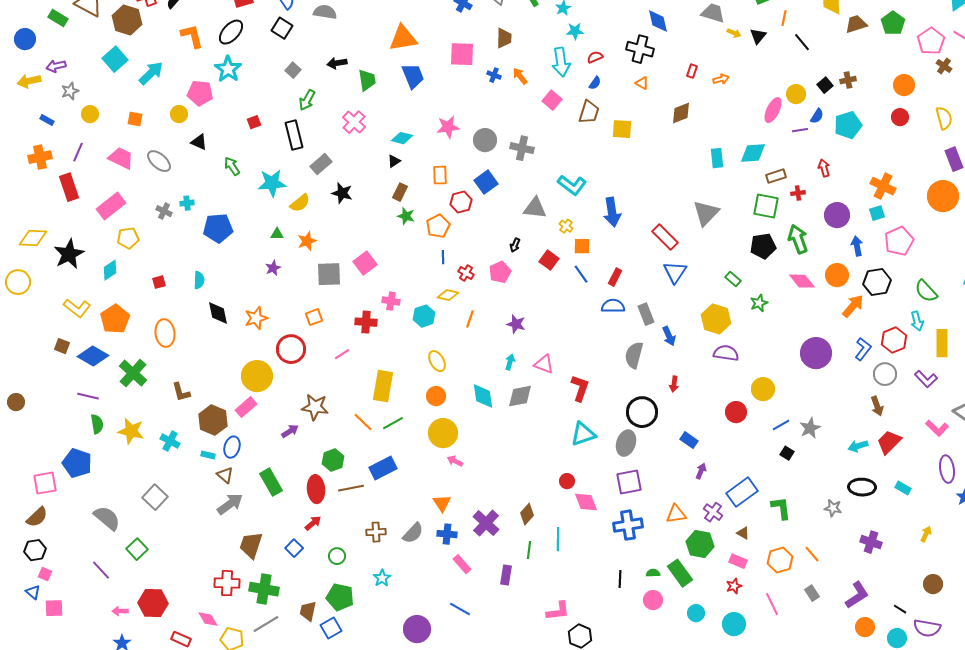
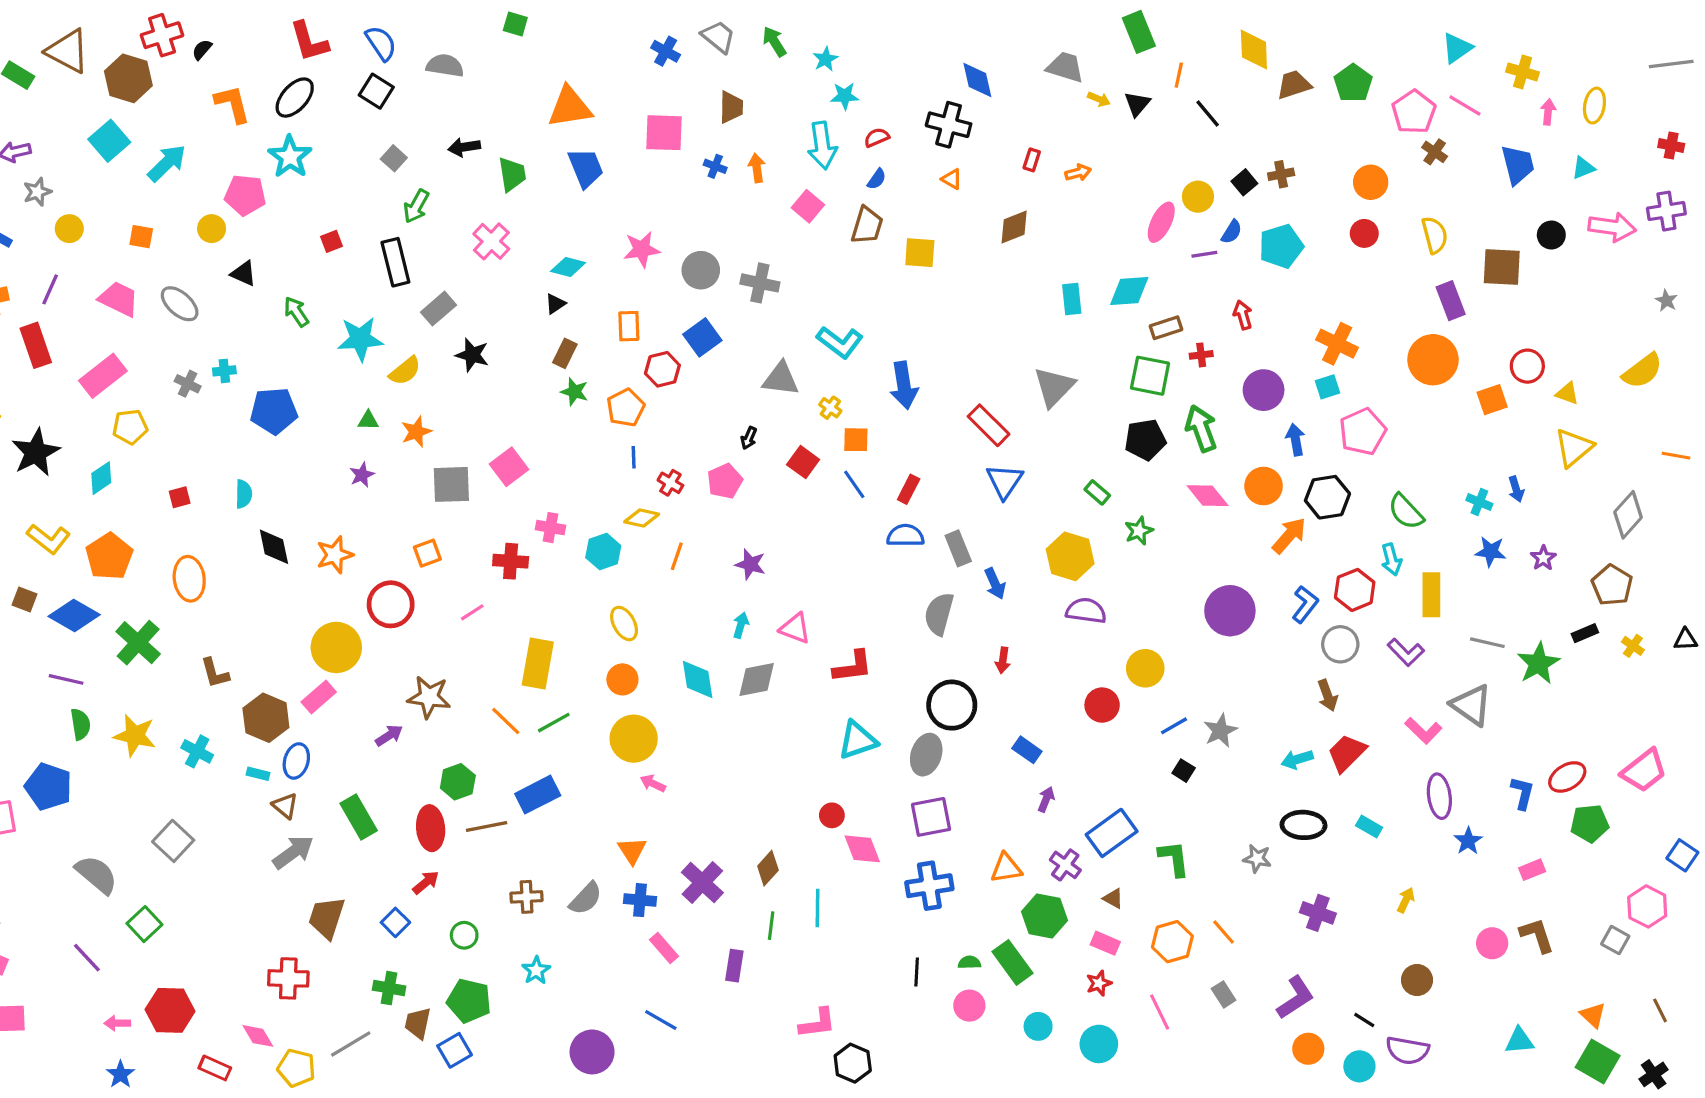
orange arrow: (520, 76) -> (757, 168), turned 30
red L-shape: (580, 388) -> (853, 667), turned 64
green cross: (264, 589) -> (389, 988), moved, size x0.7

